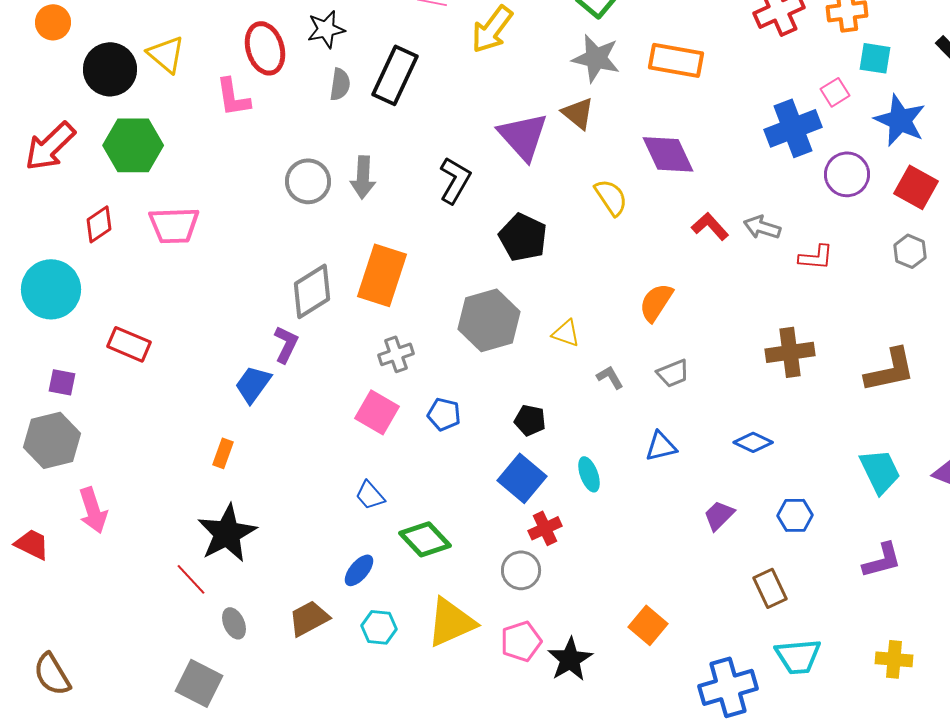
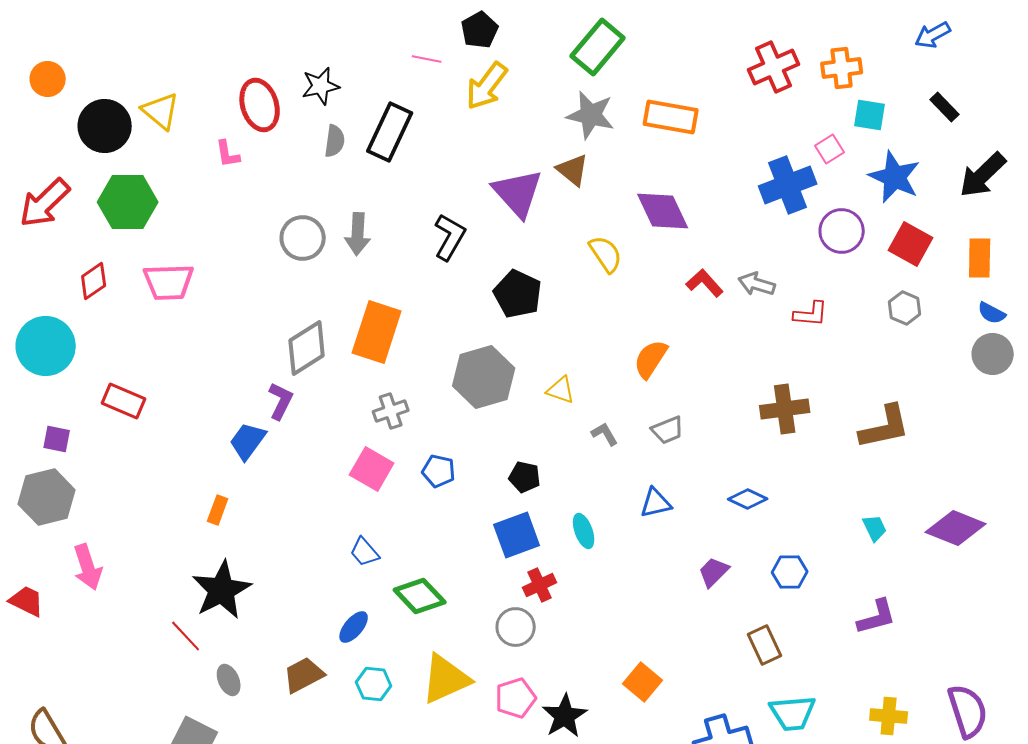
pink L-shape: (233, 97) -> (228, 154), size x0.7
cyan trapezoid: (880, 471) -> (875, 528), size x0.6
blue square: (522, 478) -> (517, 535), turned 30

